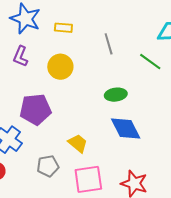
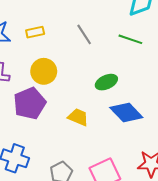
purple pentagon: (36, 109) -> (30, 103), moved
yellow trapezoid: (78, 143) -> (78, 117), moved

